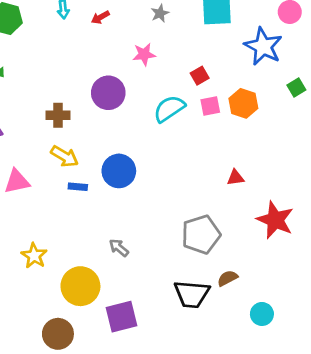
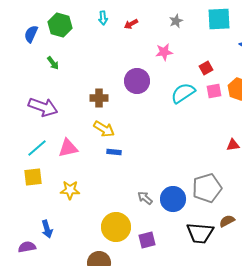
blue circle: (119, 171) -> (173, 199), moved
yellow star: (34, 256) -> (70, 190), moved, turned -30
purple square: (122, 317) -> (147, 240), moved, size x0.7

